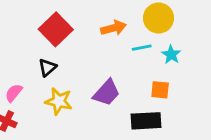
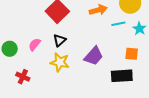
black triangle: (47, 67) -> (60, 40), moved
pink semicircle: (14, 93) -> (35, 45), moved

